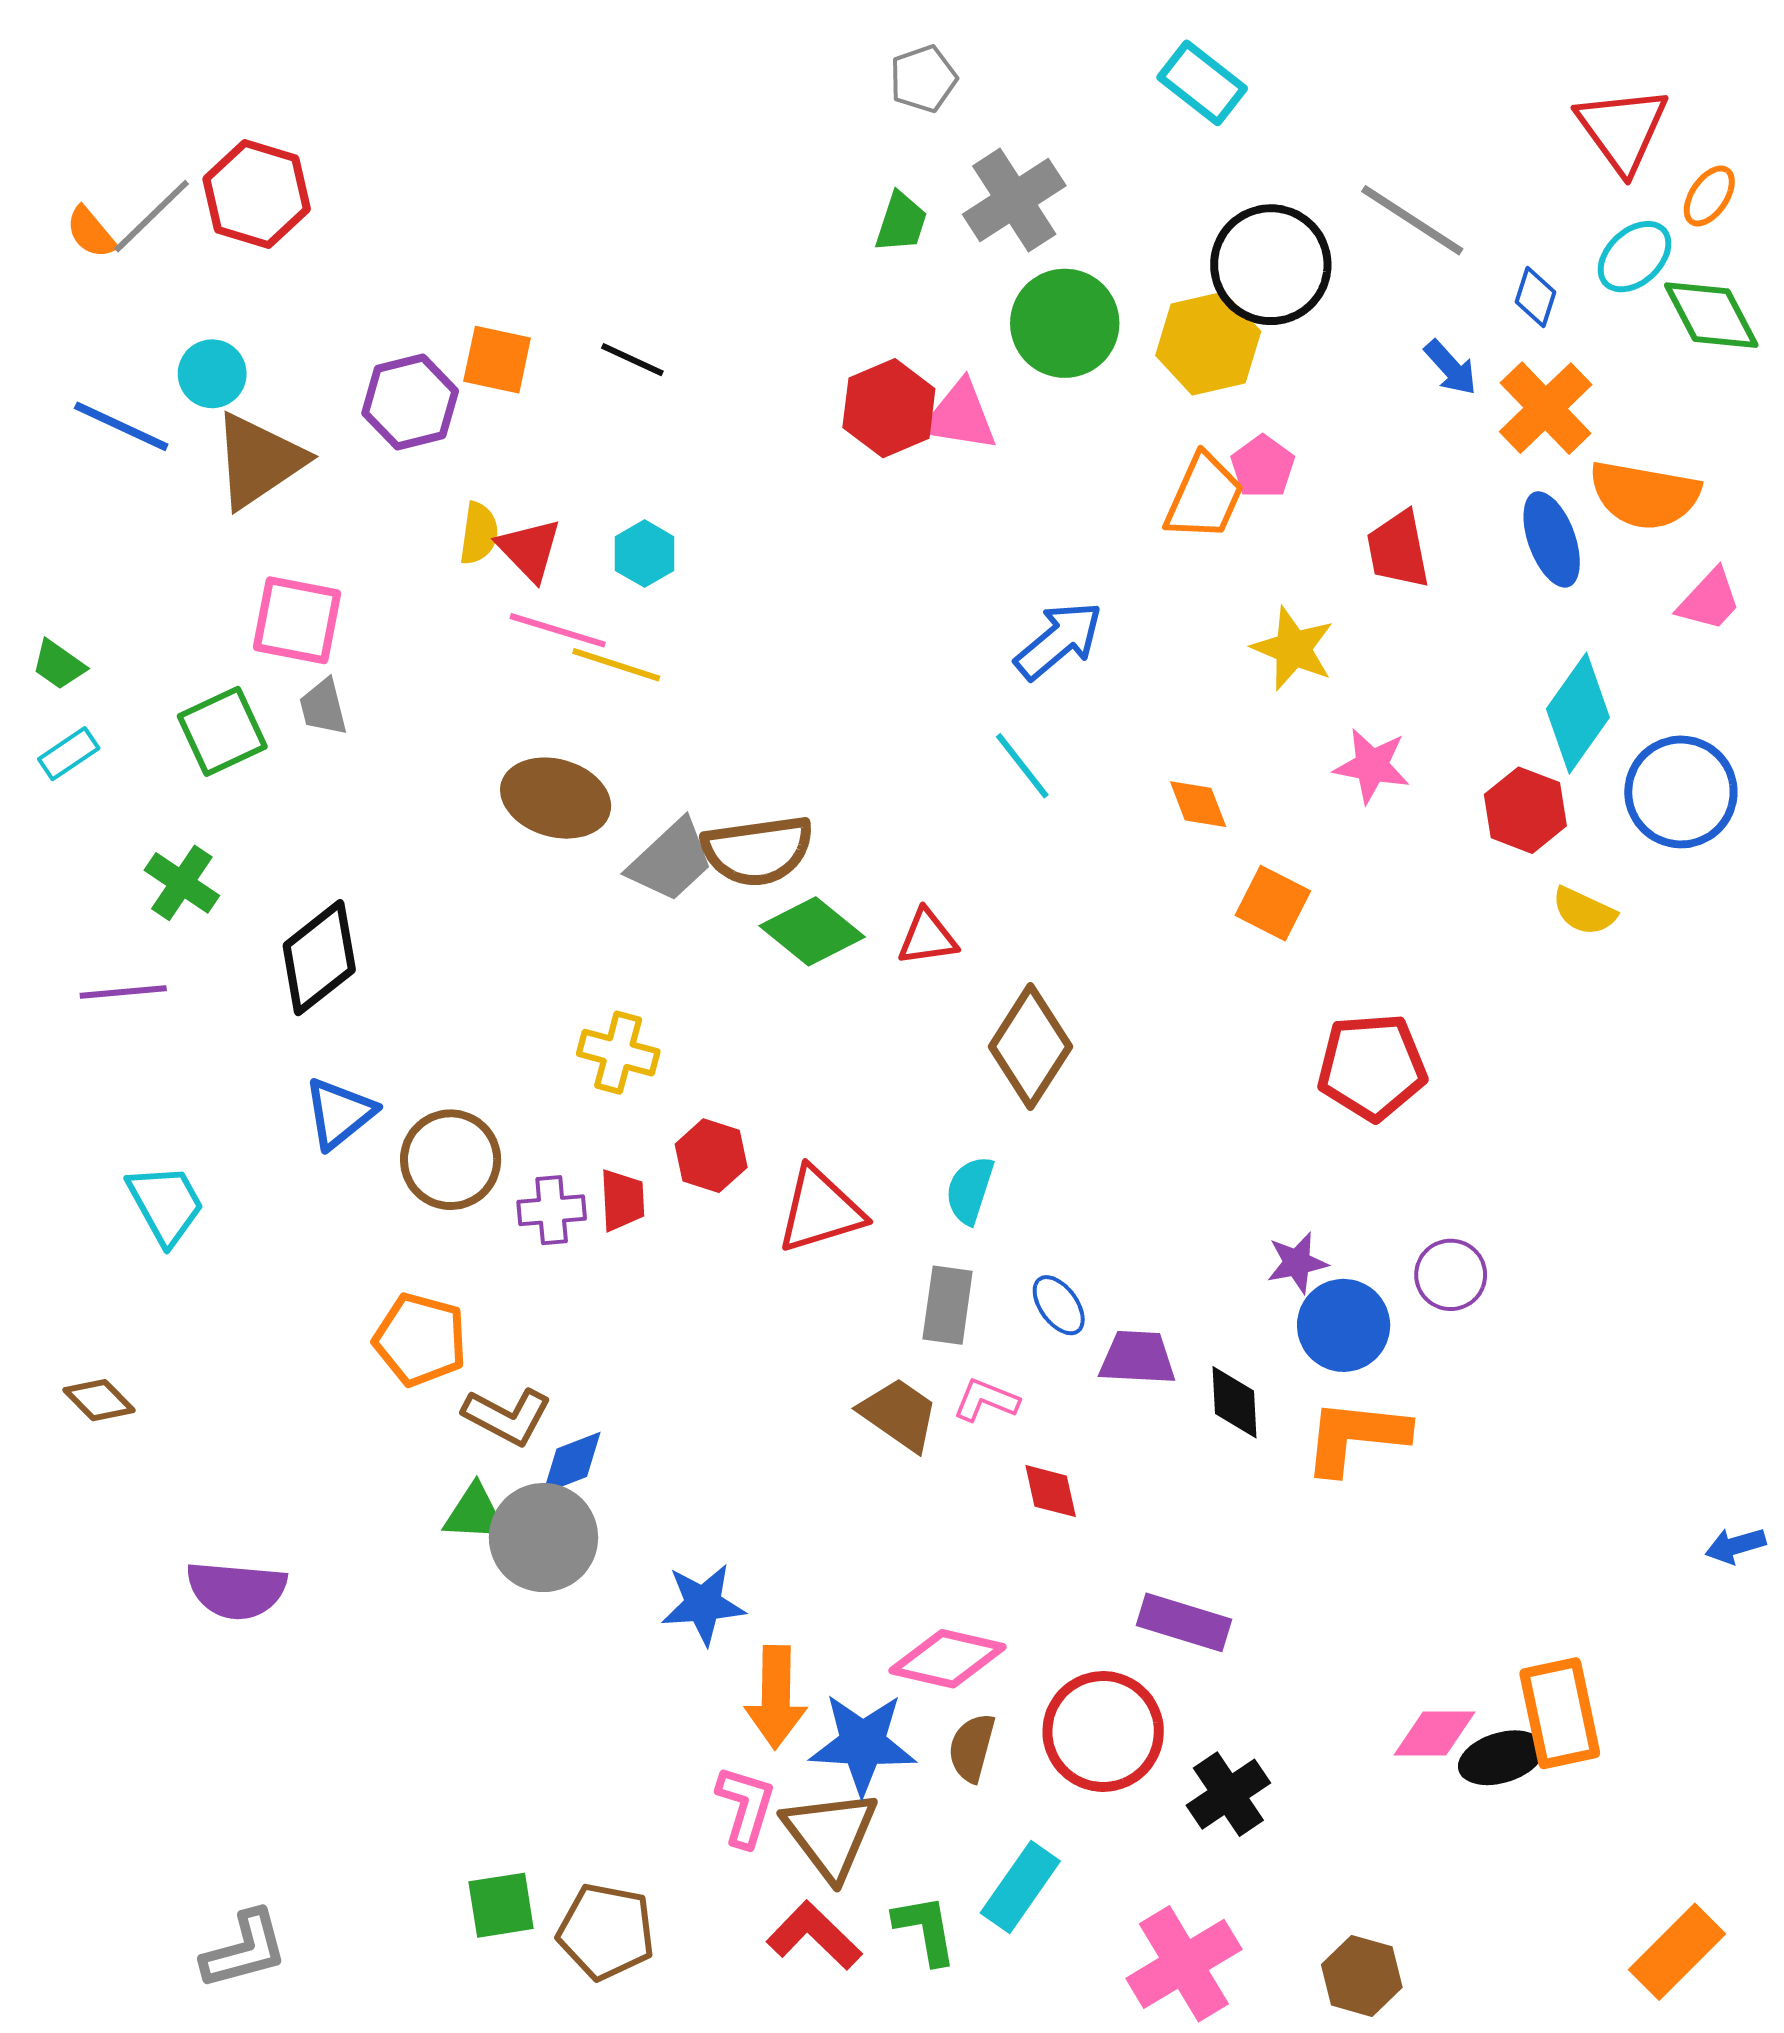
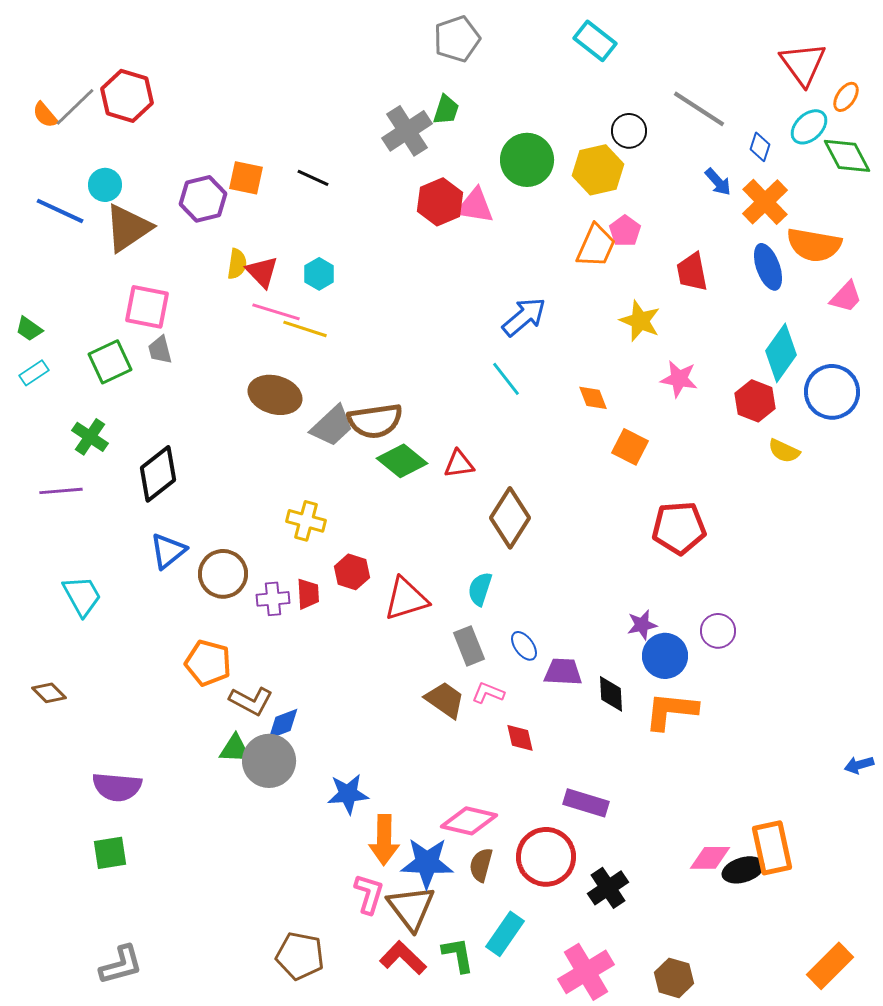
gray pentagon: (923, 79) -> (457, 39), size x1.4
gray cross: (1014, 200) -> (407, 131), moved
black circle: (1271, 265) -> (629, 131), size x0.6
gray rectangle: (948, 1305) -> (469, 646), turned -30
green square: (501, 1905) -> (110, 853), moved

